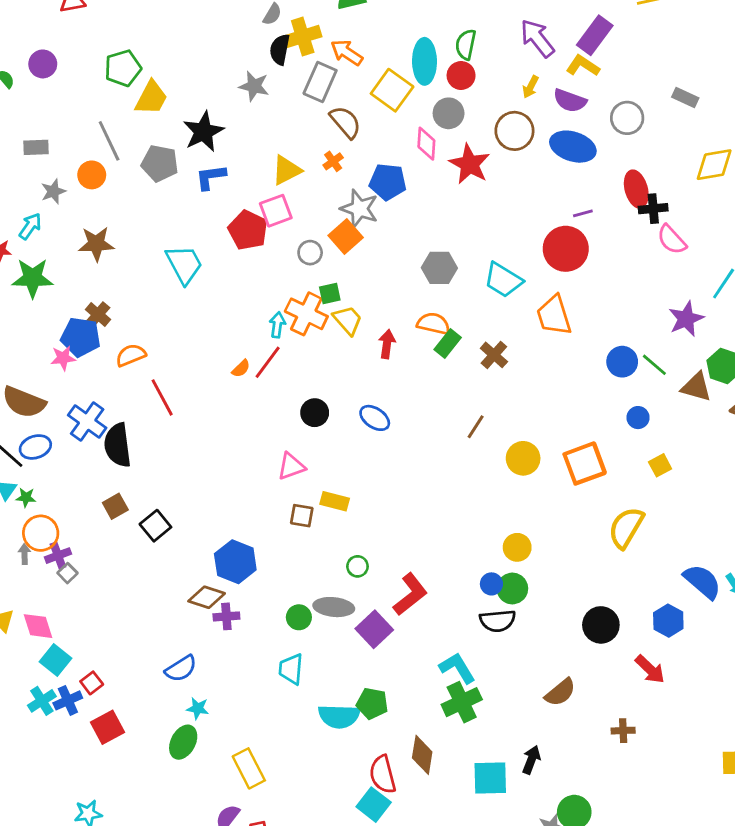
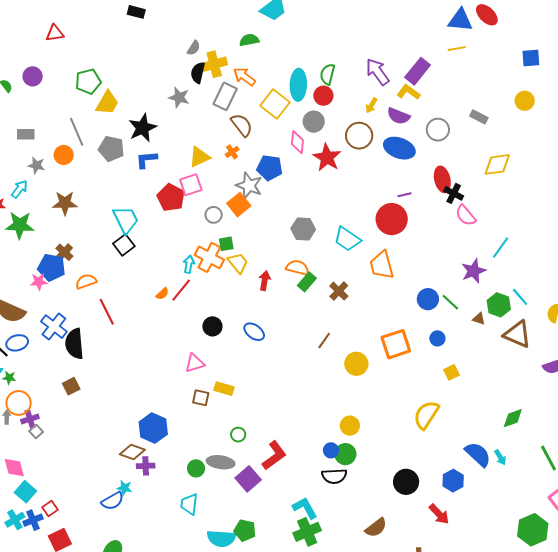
gray star: (53, 191) -> (36, 165), turned 30
black cross: (653, 209) -> (454, 193), turned 30
brown triangle: (696, 387) -> (479, 319), size x0.6
orange square: (585, 463) -> (396, 344), moved
black square: (155, 526) -> (124, 245), moved
cyan star: (198, 708) -> (124, 488), moved

